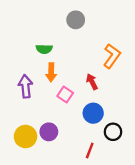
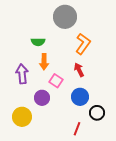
gray circle: (76, 20) -> (65, 17), size x1.5
orange L-shape: (112, 56) -> (83, 44), moved
purple circle: (49, 132) -> (42, 98), moved

